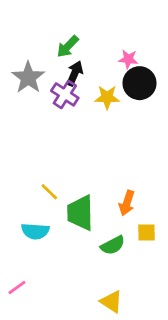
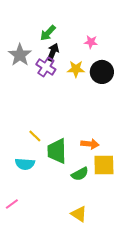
black circle: (140, 83) -> (102, 72), moved
orange arrow: (127, 203) -> (90, 144), turned -102
yellow square: (147, 233) -> (104, 165), size x1.6

